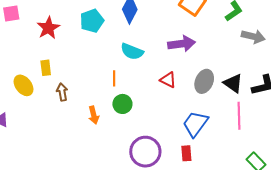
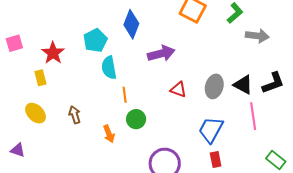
purple arrow: (182, 44) -> (161, 54), moved
cyan semicircle: (132, 52) -> (109, 68), moved, turned 65
yellow rectangle: (46, 68) -> (40, 78), moved
red rectangle: (186, 153) -> (216, 159), moved

